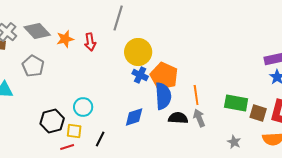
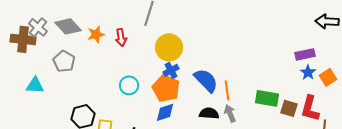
blue cross: (140, 75) -> (171, 70), turned 35
orange pentagon: (164, 76) -> (166, 88), moved
blue semicircle: (163, 96) -> (206, 80), moved, turned -40
cyan circle: (83, 107) -> (129, 85), moved

